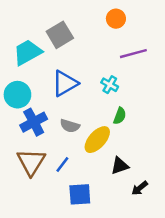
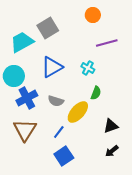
blue line: (62, 164) -> (59, 132), moved
black triangle: (120, 166) -> (111, 126), moved
blue square: (80, 194) -> (64, 156), turned -30

